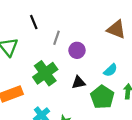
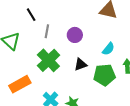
gray line: (56, 38) -> (47, 31), moved
green pentagon: (102, 97) -> (104, 75), turned -30

